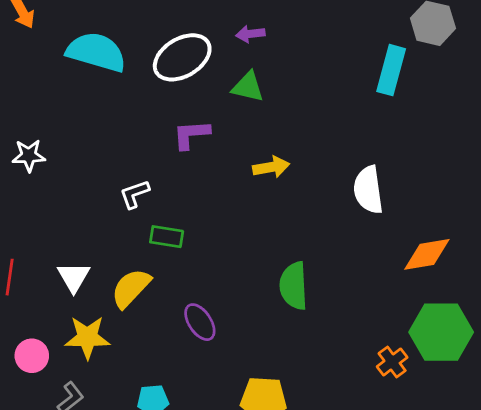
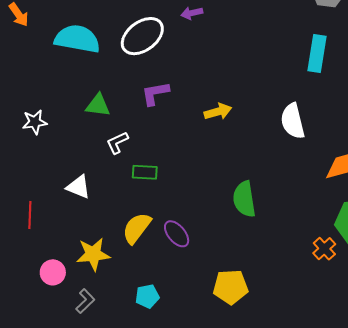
cyan rectangle: (391, 70) -> (317, 53), moved
green triangle: (248, 87) -> (98, 105), moved
white triangle: (74, 277) -> (78, 187), moved, turned -32
yellow semicircle: (131, 288) -> (137, 228), moved

